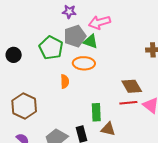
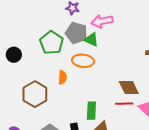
gray pentagon: (75, 36) -> (76, 33), turned 30
black circle: (14, 55) -> (14, 55), moved
brown hexagon: (24, 106) -> (35, 94), moved

